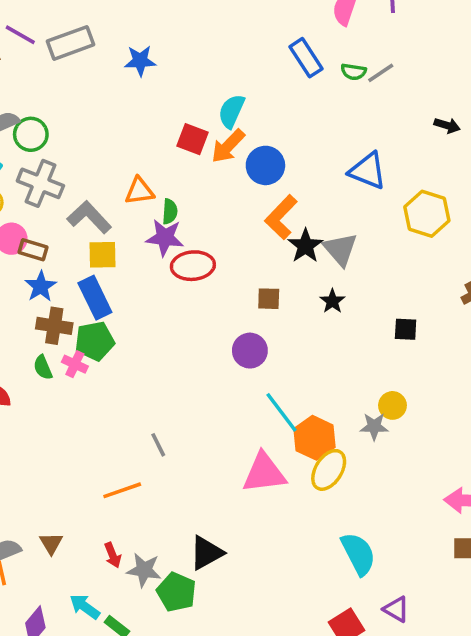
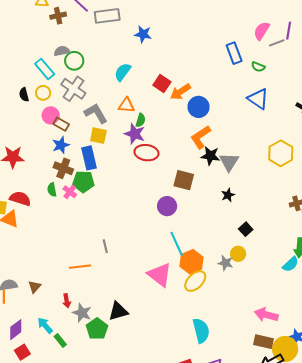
gray line: (381, 73) -> (277, 43), moved
cyan semicircle: (231, 111) -> (123, 72), moved
blue triangle: (368, 171) -> (258, 99), moved
black star: (305, 246) -> (210, 156), turned 30
brown square: (269, 299) -> (184, 180), size x1.5
black star: (332, 301) -> (228, 195), moved
black square: (406, 329) -> (246, 229), moved, turned 32
pink triangle: (264, 473) -> (160, 275), turned 32

